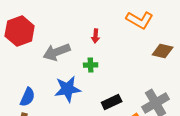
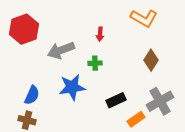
brown diamond: (163, 51) -> (151, 60), moved, turned -70

